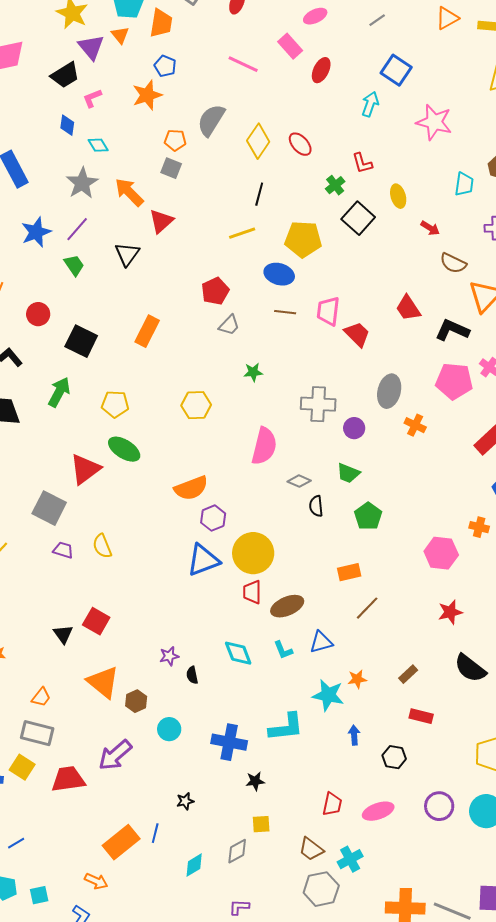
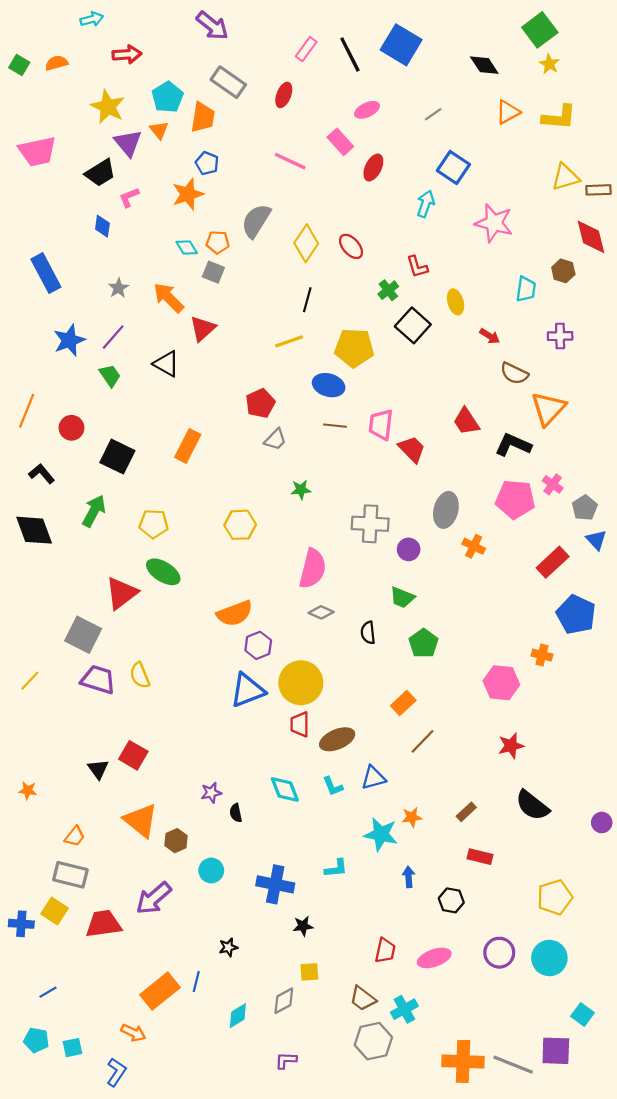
cyan diamond: (98, 145) -> (187, 247), moved
gray star: (82, 183) -> (118, 288), size x0.6
black triangle: (127, 254) -> (166, 364), turned -36
gray diamond: (299, 481) -> (321, 612), moved
purple trapezoid: (63, 550) -> (98, 680), size x1.6
orange rectangle: (349, 572) -> (403, 703), turned -30
cyan L-shape: (286, 727) -> (336, 868), size x0.6

